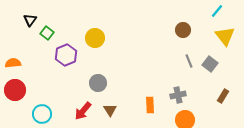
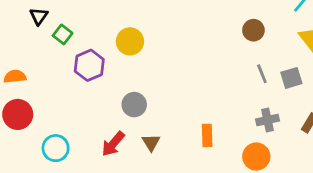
gray square: (210, 64) -> (291, 78), turned 35
gray cross: (178, 95) -> (268, 120), moved

